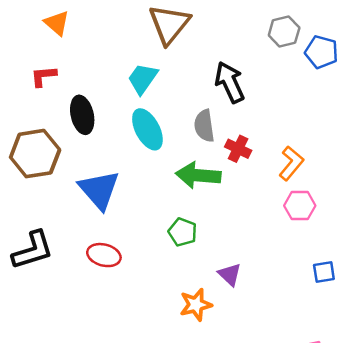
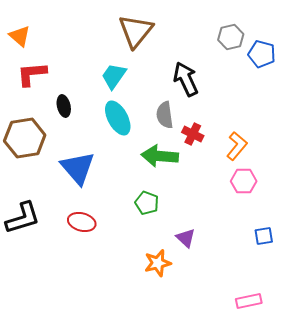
orange triangle: (57, 23) -> (20, 36), moved
red L-shape: (44, 76) -> (32, 74), size x1.4
black ellipse: (82, 115) -> (64, 106), size x0.7

